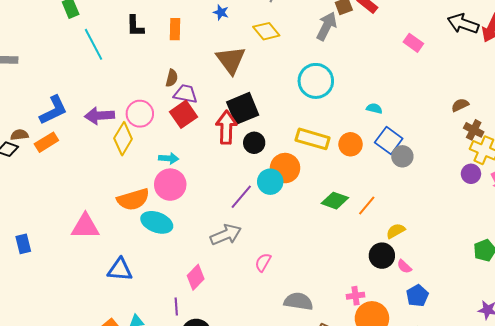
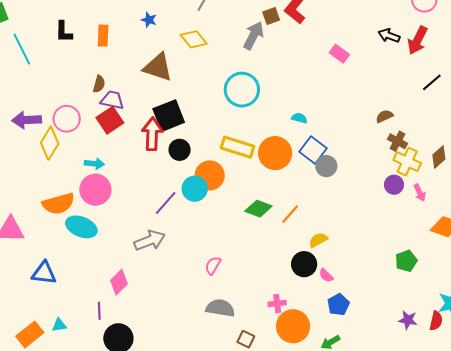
black arrow: (463, 24) -> (389, 36), size x0.7
brown triangle: (231, 60) -> (158, 67), turned -36
orange circle: (351, 144) -> (275, 153), size x1.4
pink semicircle: (263, 262) -> (213, 265), moved

